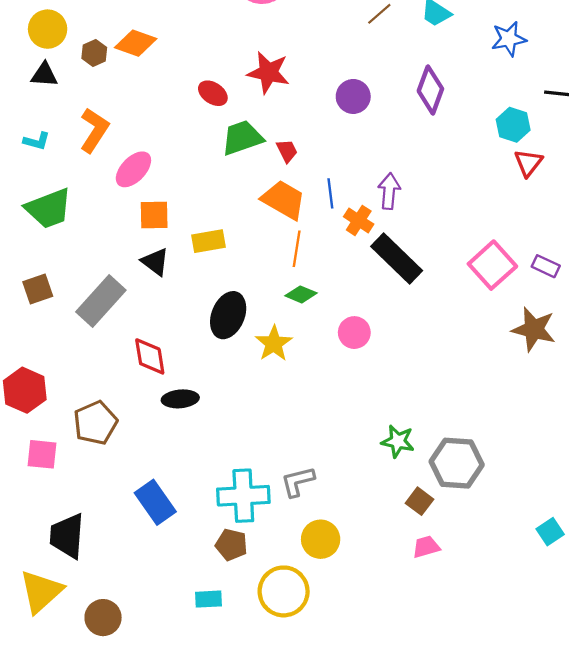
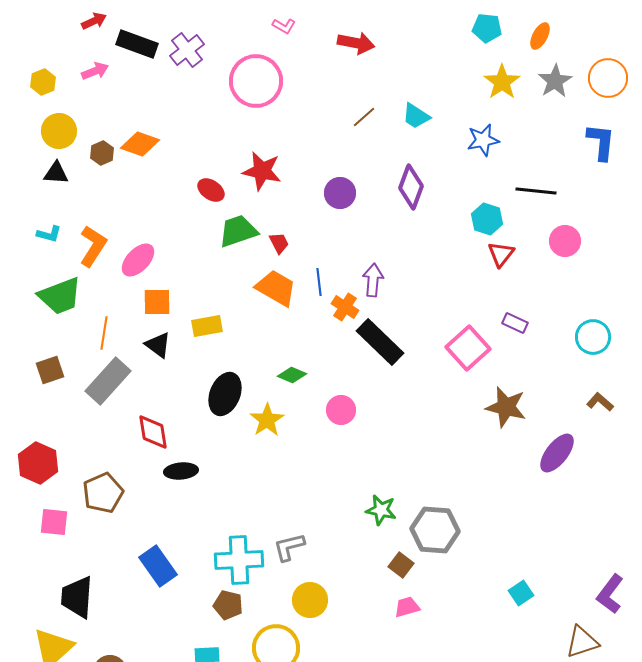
orange L-shape: (94, 130) -> (93, 246), moved
orange line: (297, 249) -> (104, 333), moved
purple rectangle: (546, 266) -> (515, 323), moved

